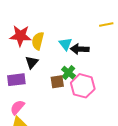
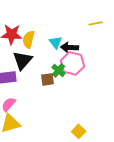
black triangle: (32, 62) -> (23, 60), size x1.5
pink hexagon: (83, 86) -> (73, 63), moved

